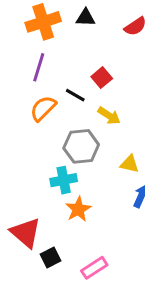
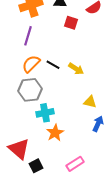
red square: (102, 78) -> (71, 23), moved, turned -32
black line: (75, 95) -> (53, 65), moved
gray hexagon: (81, 146) -> (30, 90), moved
pink rectangle: (94, 268) -> (75, 164), moved

